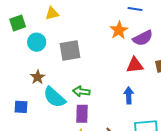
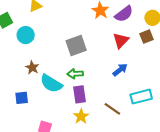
gray square: (70, 51) -> (76, 45), moved
red triangle: (135, 65) -> (121, 40), turned -30
blue arrow: (129, 95) -> (120, 70), turned 63

